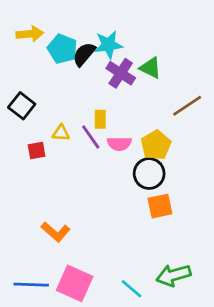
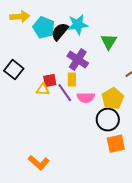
green triangle: (150, 68) -> (109, 42), turned 36
purple cross: (121, 73) -> (78, 60), moved
red square: (37, 150) -> (50, 81), moved

